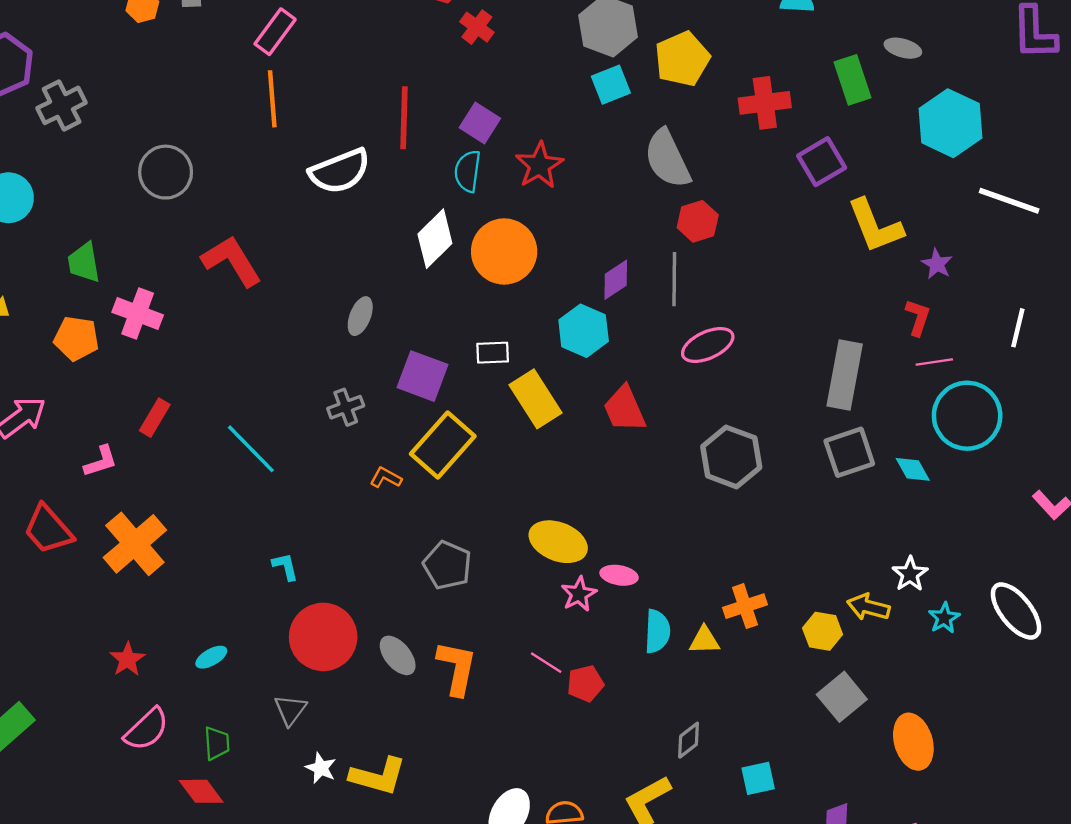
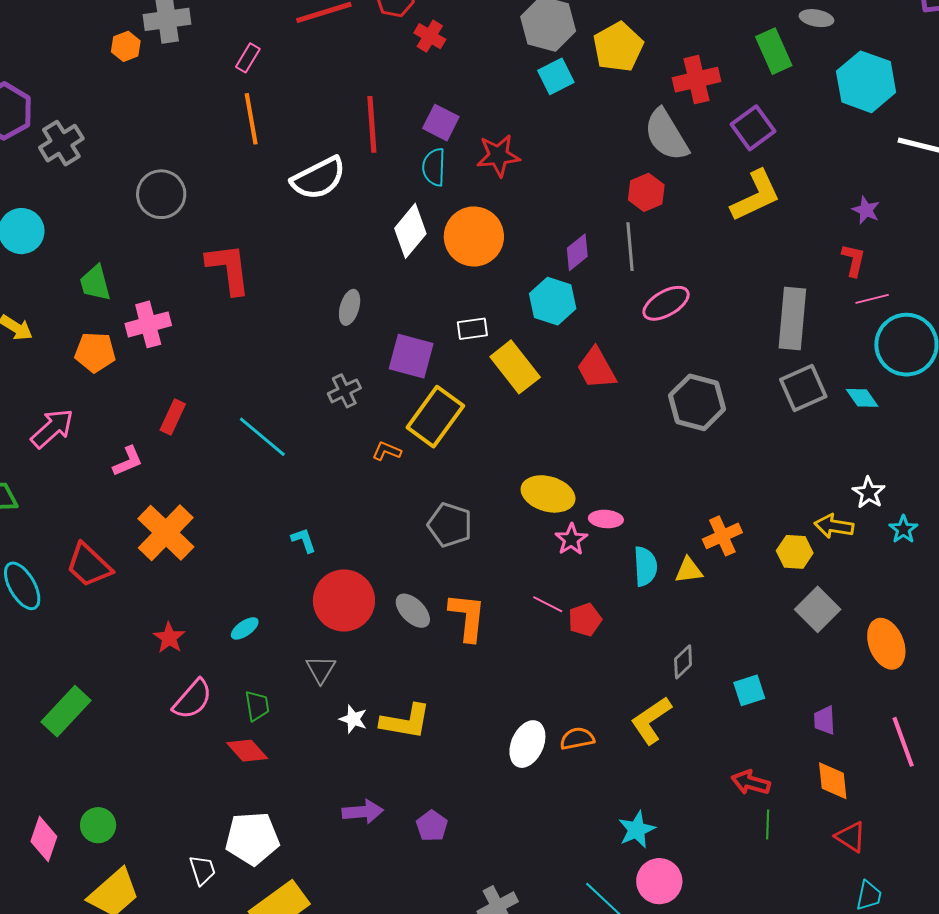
pink rectangle: (275, 32) -> (248, 58), size x0.7
gray semicircle: (667, 159) -> (666, 135), moved
red star: (539, 165) -> (498, 156), turned 30
yellow L-shape: (875, 226) -> (756, 196), moved, turned -88
red L-shape: (232, 261) -> (229, 269), turned 30
pink cross: (138, 314) -> (148, 324), turned -30
red trapezoid: (48, 529) -> (89, 565), moved

